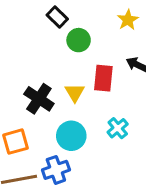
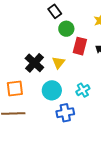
red rectangle: (103, 78) -> (80, 46), moved
blue cross: (56, 170) -> (65, 113), moved

